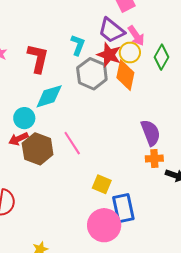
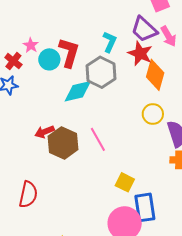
yellow circle: (130, 52) -> (153, 114), moved
gray hexagon: (92, 74) -> (101, 72), moved
cyan circle: (24, 118) -> (49, 59), moved

